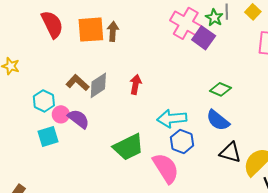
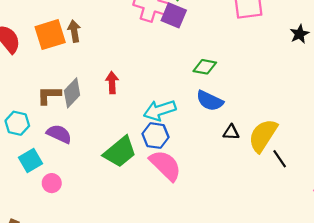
brown L-shape: (77, 83) -> (49, 95), turned -30
pink circle: (61, 114) -> (52, 183), moved
blue hexagon: (182, 141) -> (156, 136), moved
black triangle: (230, 152) -> (231, 132), size x0.7

